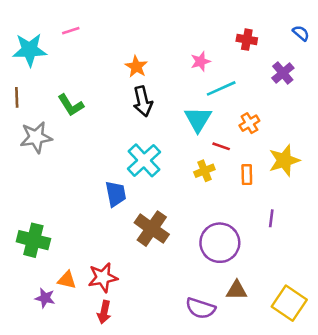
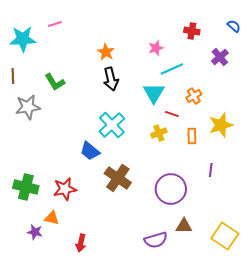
blue trapezoid: (116, 194) -> (90, 151), turned 140
red star: (103, 277) -> (65, 189), moved
purple semicircle: (201, 308) -> (156, 240), turned -35

